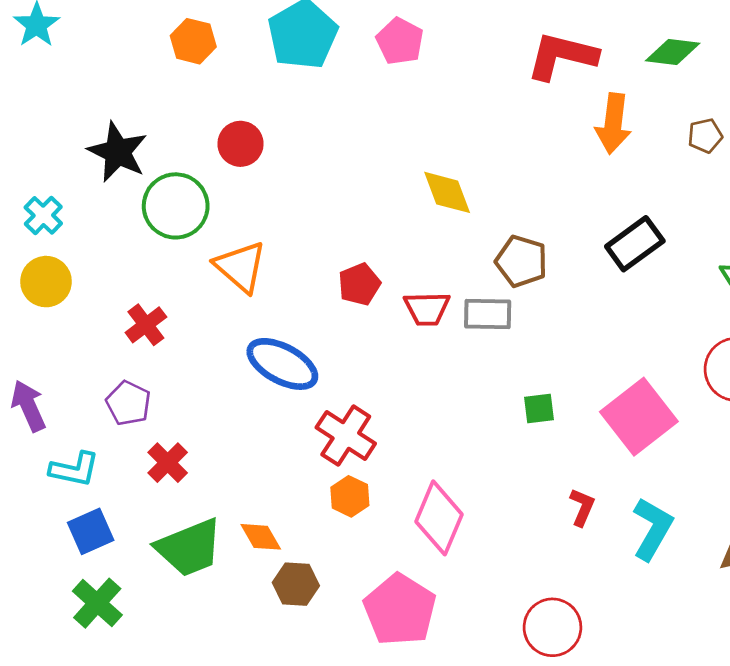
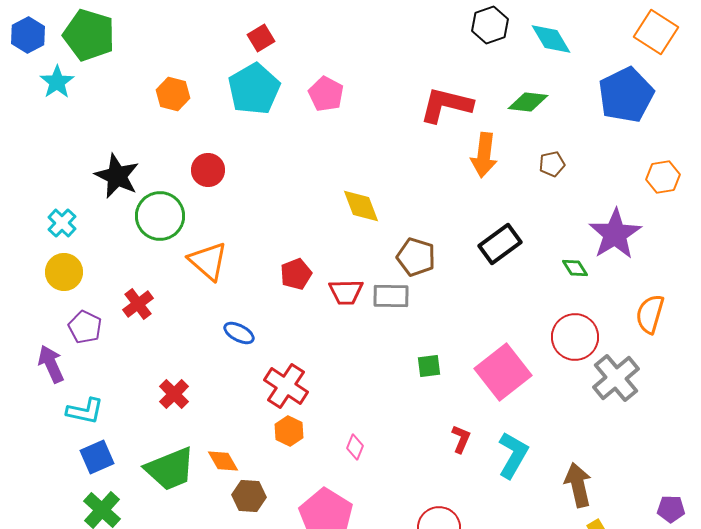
blue ellipse: (282, 364) -> (239, 333), size x0.6
purple pentagon: (128, 403) -> (85, 327), moved
red cross: (168, 463) -> (174, 394), moved
pink diamond: (439, 518) -> (355, 447), size x0.5

